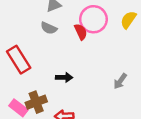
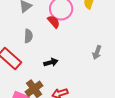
gray semicircle: (49, 28) -> (28, 36), moved, turned -96

